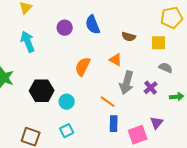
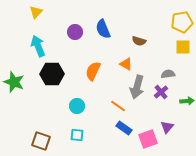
yellow square: (159, 43) -> (183, 47), moved
gray semicircle: (166, 68) -> (168, 74), moved, turned -32
black hexagon: (42, 91) -> (52, 74), moved
blue rectangle: (114, 124) -> (124, 128), turned -56
cyan square: (67, 131) -> (77, 135), turned 32

